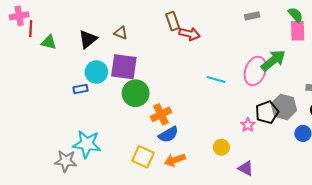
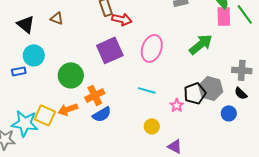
black triangle: (88, 39) -> (26, 24), turned -42
purple square: (124, 67) -> (110, 50), moved, turned -32
pink ellipse: (255, 71) -> (152, 48), moved
cyan line: (216, 79) -> (147, 90), moved
yellow square: (143, 157) -> (45, 115), moved
orange arrow: (175, 160) -> (68, 109), moved

